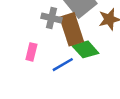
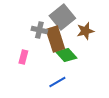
blue line: (63, 65) -> (57, 82), moved

